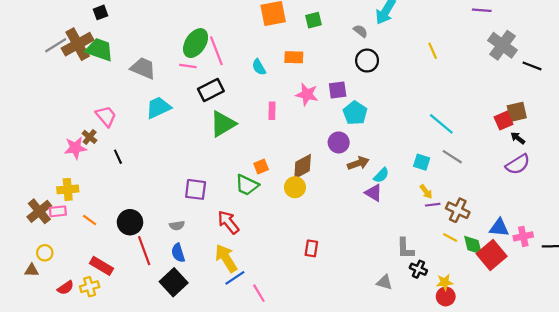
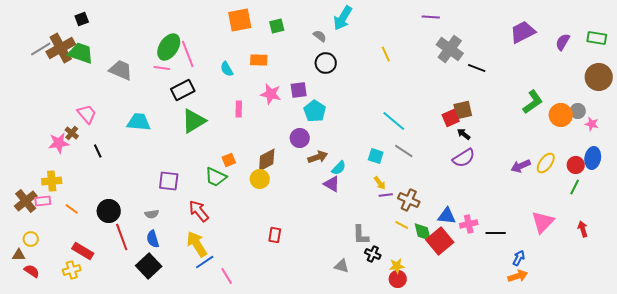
cyan trapezoid: (158, 107) -> (139, 122), moved, turned 30
red semicircle: (66, 288) -> (32, 271), moved, turned -112

